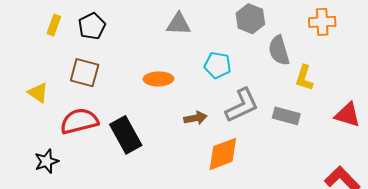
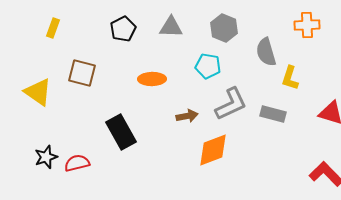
gray hexagon: (250, 19) -> (224, 28), moved
black pentagon: (92, 26) -> (123, 29), moved
yellow triangle: (38, 93) -> (38, 92), size x1.4
red semicircle: (79, 121) -> (77, 163), moved, size x0.7

